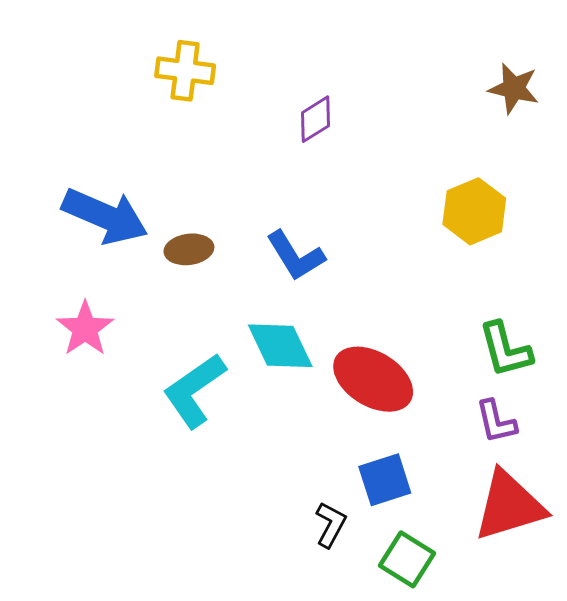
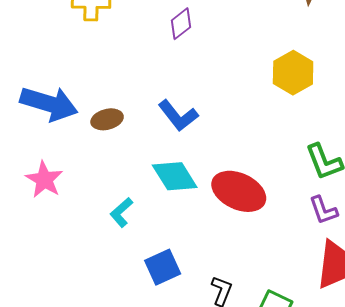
cyan L-shape: (194, 391) -> (121, 212), size x0.6
blue square: (385, 480) -> (163, 267), moved

